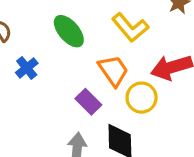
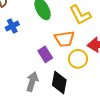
orange trapezoid: (113, 71) -> (64, 39), turned 105

